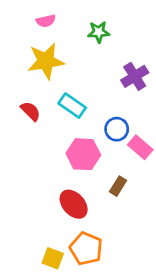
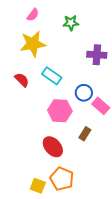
pink semicircle: (46, 21) -> (33, 15), turned -40
purple cross: (135, 76) -> (97, 55), turned 36

